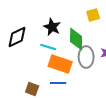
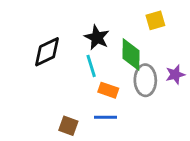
cyan line: (48, 47) -> (91, 66), turned 56
orange rectangle: (60, 64) -> (108, 90), size x0.6

